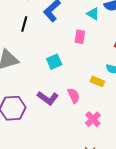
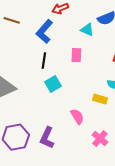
black line: (24, 24) -> (44, 61), moved
purple L-shape: (48, 98) -> (47, 138), moved, turned 85

